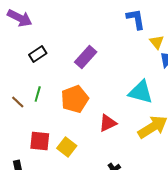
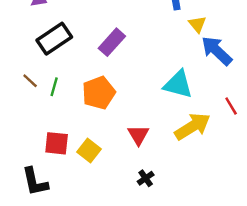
black rectangle: (38, 54) -> (54, 39), size x1.6
brown line: (18, 102) -> (30, 81), moved
red triangle: (108, 123) -> (138, 135), moved, turned -36

